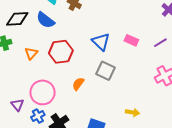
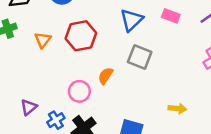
blue triangle: (101, 42) -> (132, 20), turned 36
pink circle: (43, 92) -> (79, 91), moved, size x0.7
purple triangle: (17, 105) -> (29, 107), turned 32

